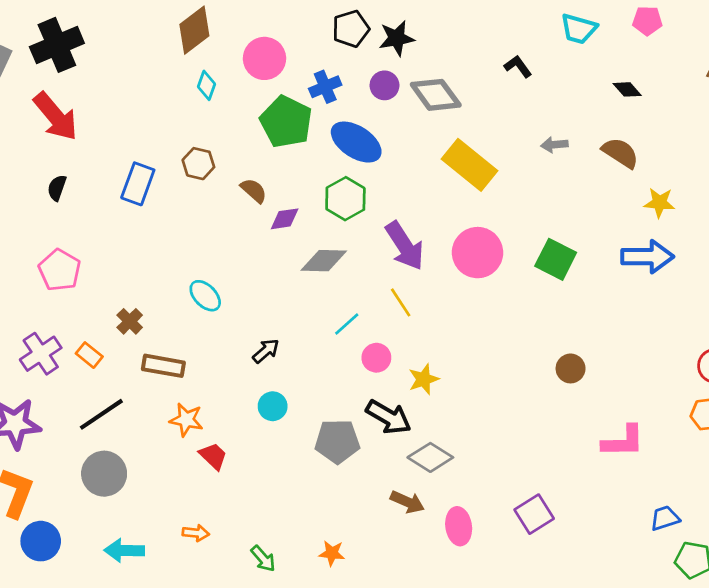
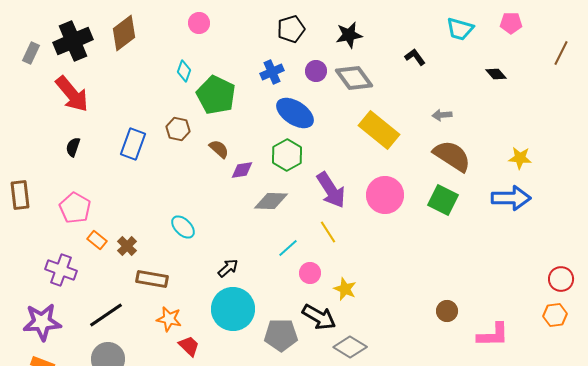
brown diamond: (194, 30) -> (124, 33), moved
black star: (397, 38) -> (349, 35), moved
pink circle: (265, 58) -> (199, 23), moved, size x0.7
green pentagon: (286, 122) -> (216, 95), moved
brown semicircle: (620, 153) -> (452, 156), moved, size x1.4
purple cross: (41, 354) -> (61, 270), turned -36
orange rectangle: (89, 355) -> (97, 240), moved
brown circle: (571, 368) -> (447, 311), moved
yellow star: (424, 379) -> (345, 289), turned -30
cyan circle: (273, 406) -> (233, 309), size x2.0

